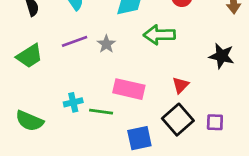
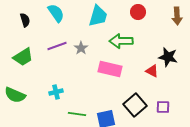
red triangle: (181, 85) -> (152, 71), moved, turned -48
pink rectangle: (129, 89) -> (110, 69), moved
green line: (101, 112) -> (77, 114), moved
green semicircle: (29, 121) -> (15, 95), moved

